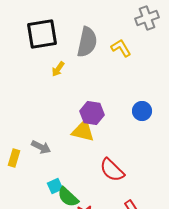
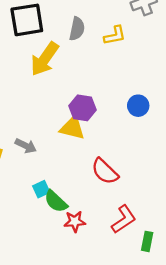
gray semicircle: (87, 42) -> (77, 29), size x0.7
yellow L-shape: (121, 48) -> (115, 35), turned 110
yellow arrow: (58, 69) -> (45, 59), size x2.0

